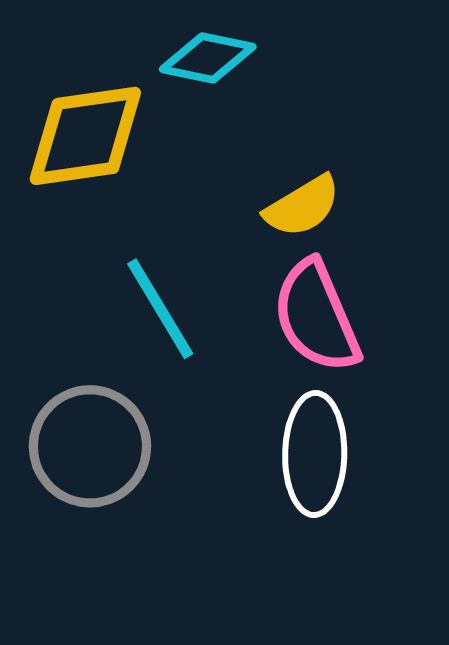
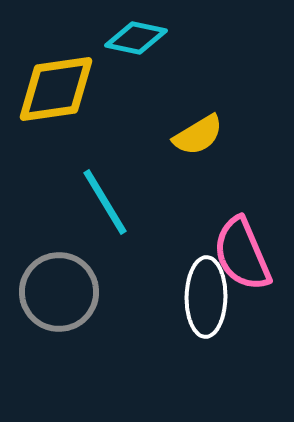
pink semicircle: (316, 316) -> (242, 254), moved

